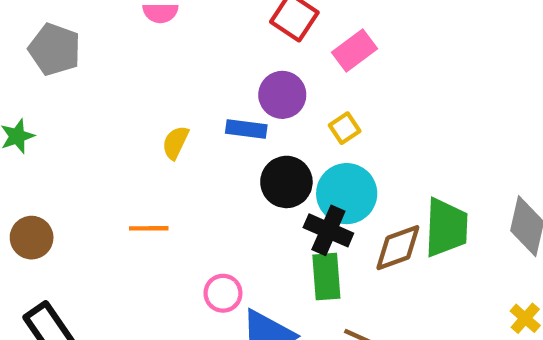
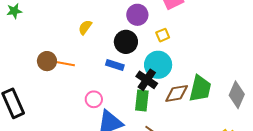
blue rectangle: (246, 129) -> (115, 65), moved
black circle: (286, 182) -> (126, 42), moved
brown circle: (32, 238) -> (47, 61), moved

